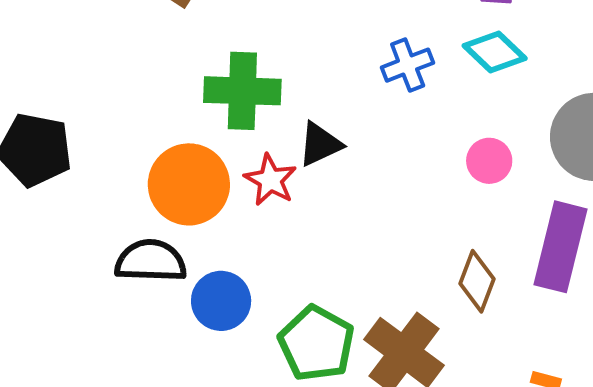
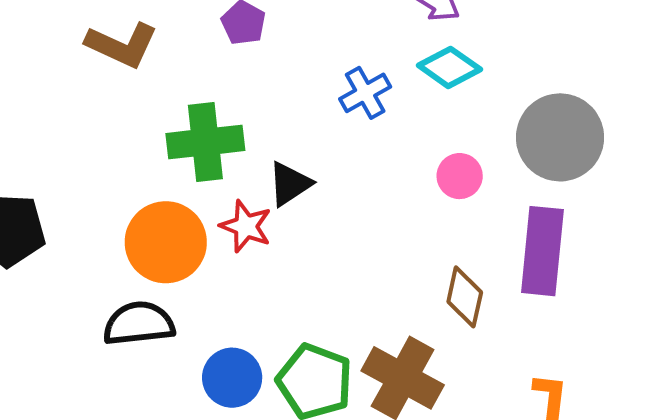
blue circle: (221, 301) -> (232, 378), moved

